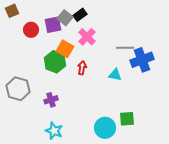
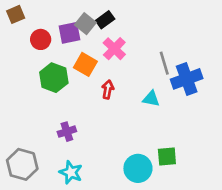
gray line: (125, 48) -> (164, 63), turned 72
green hexagon: (55, 62) -> (54, 78), moved
gray hexagon: (18, 89) -> (22, 164), moved

